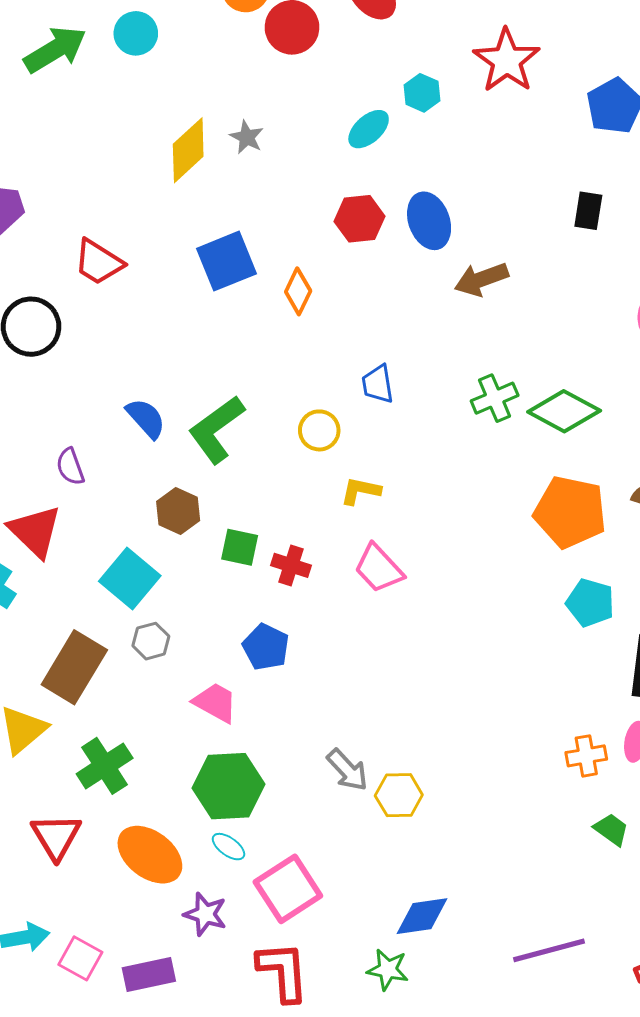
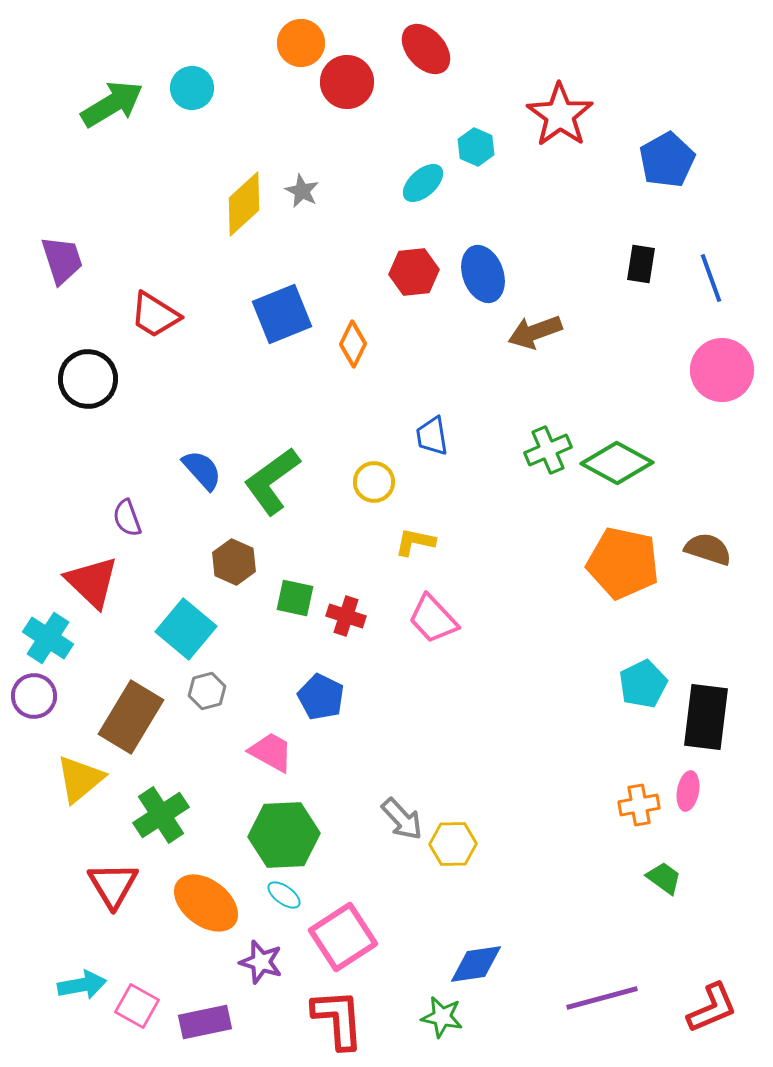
cyan pentagon: (590, 603) -> (643, 684), moved, turned 30

